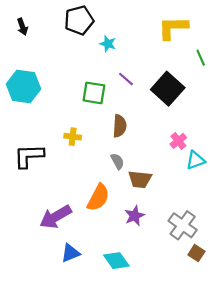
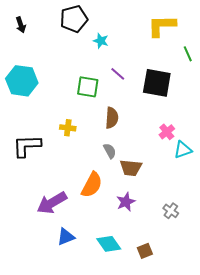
black square: (168, 89) -> (157, 83), turned -32
gray cross: (183, 225) -> (171, 211), size x0.6
brown square: (196, 253) -> (145, 251), moved, turned 35

